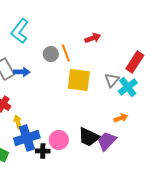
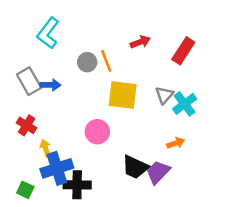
red rectangle: (135, 62) -> (183, 51), moved
pink circle: (59, 140) -> (97, 132), moved
black cross: (43, 151) -> (77, 185), size x1.5

